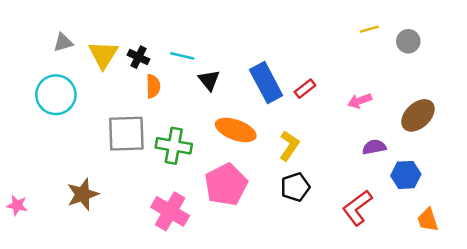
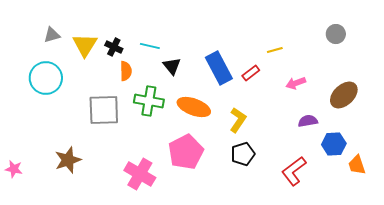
yellow line: (369, 29) -> (275, 50), moved
green cross: (174, 146) -> (149, 101), moved
orange trapezoid: (428, 220) -> (357, 165), moved

